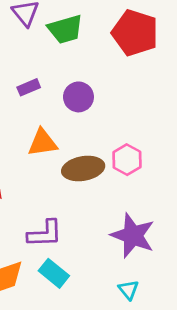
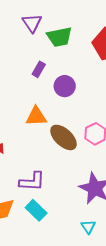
purple rectangle: (29, 87) -> (39, 69), moved, turned -42
brown ellipse: (83, 169) -> (63, 137), turned 48

